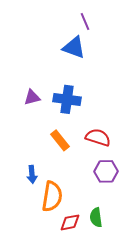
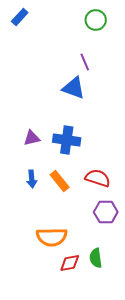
blue arrow: (32, 174) -> (32, 179), moved
orange semicircle: (52, 196) -> (52, 237), turned 80

